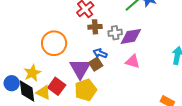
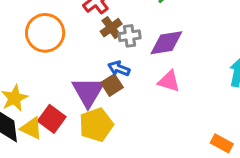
brown cross: (95, 27) -> (111, 28), turned -32
gray cross: (115, 33) -> (130, 36), moved
orange circle: (54, 43) -> (45, 33), moved

